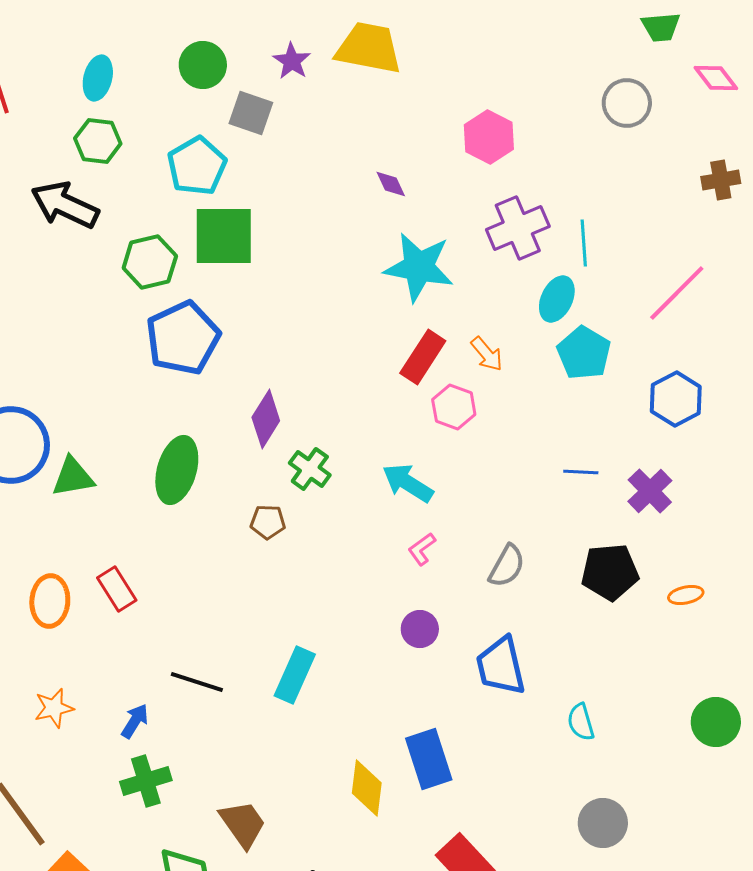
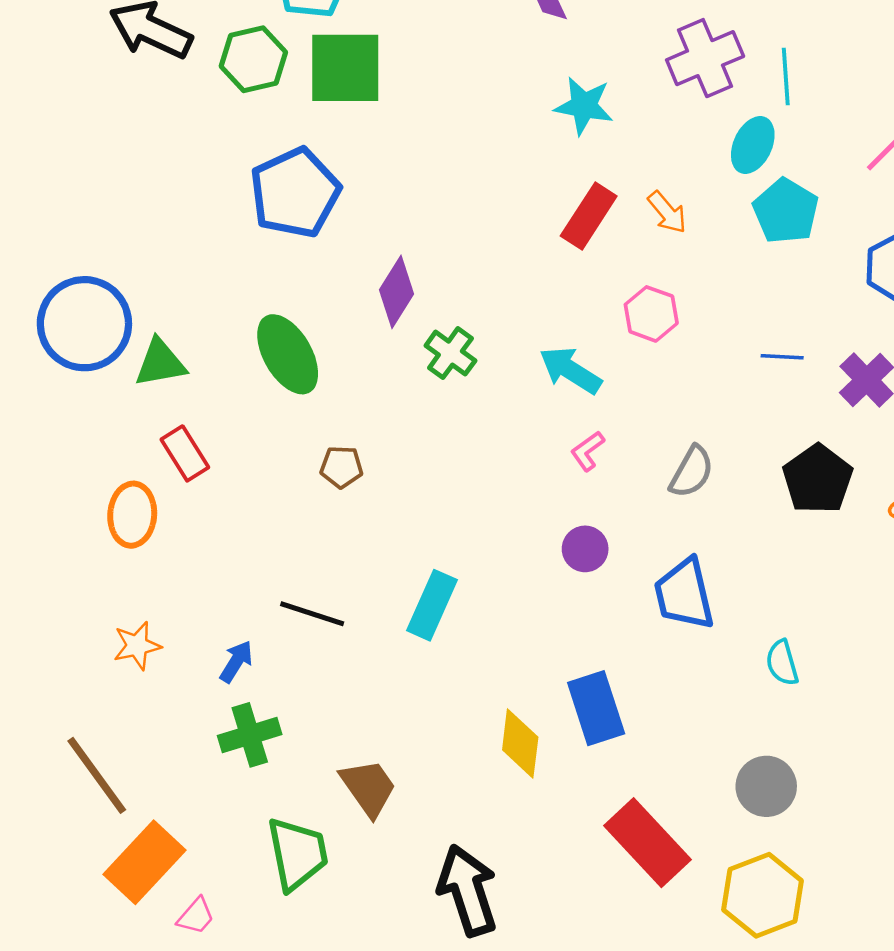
green hexagon: (150, 262) -> (253, 59), moved
cyan star: (419, 267) -> (584, 106), size x0.7
pink hexagon: (454, 407) -> (651, 314), moved
green ellipse: (177, 470) -> (288, 354), turned -46
brown pentagon: (268, 522) -> (341, 467), moved
black pentagon: (610, 572) -> (818, 479), turned -30
red rectangle: (117, 589) -> (185, 453), moved
gray circle: (603, 823) -> (766, 786), moved

